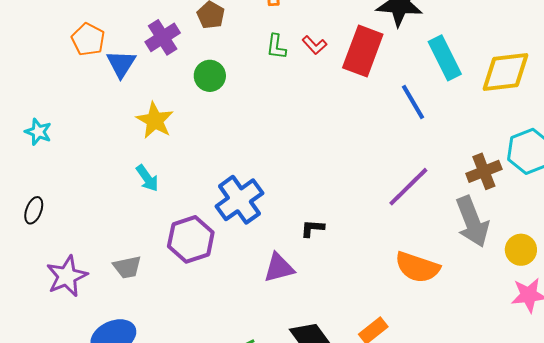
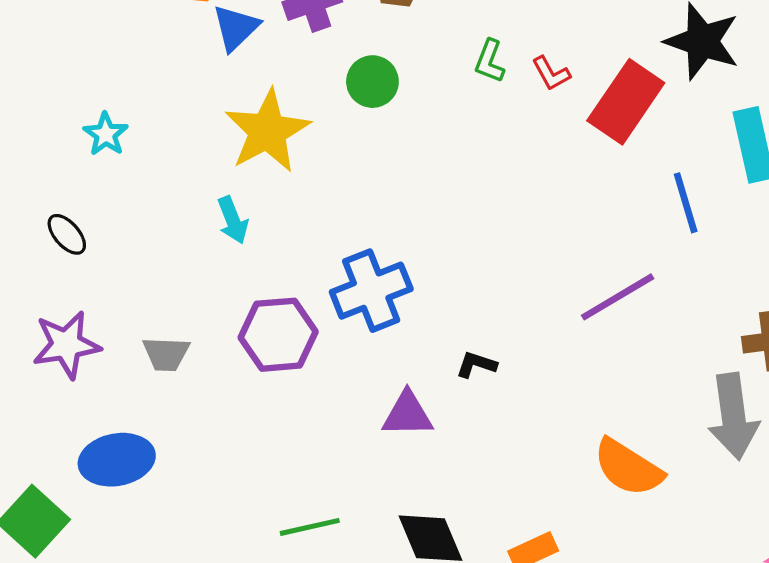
yellow star: (155, 120) -> (267, 131), size x1.4
cyan star: (38, 132) -> (106, 134), moved
purple line: (408, 187) -> (618, 297), moved
black ellipse: (34, 210) -> (67, 234), moved, turned -76

